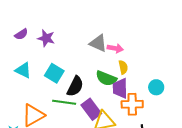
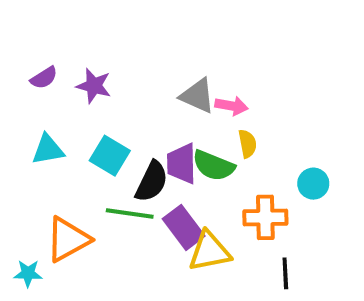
cyan triangle: (23, 70) -> (48, 150), turned -36
purple trapezoid: (120, 88) -> (182, 164), moved

